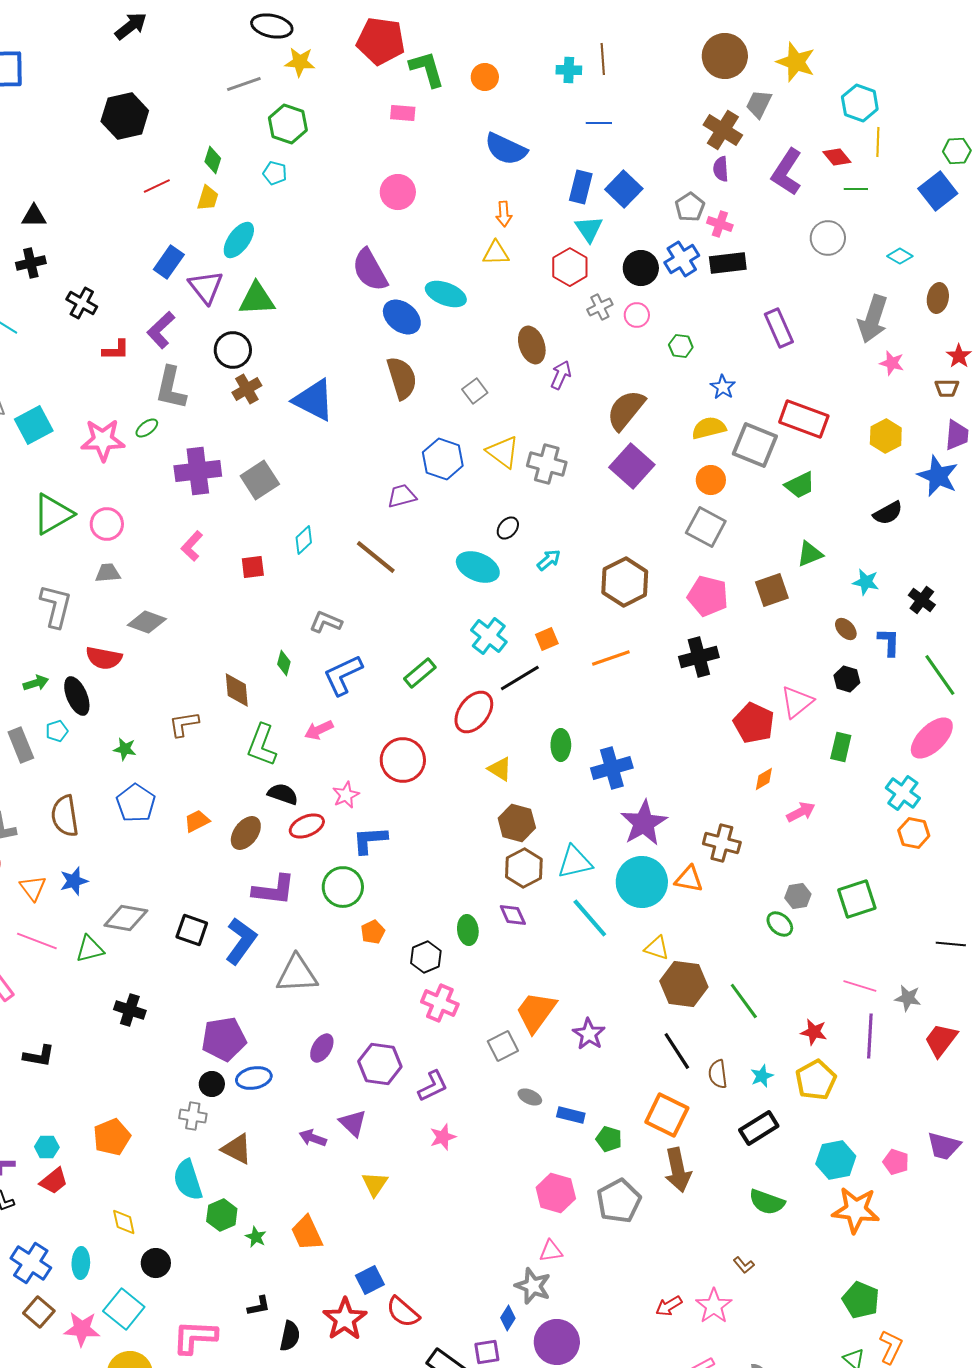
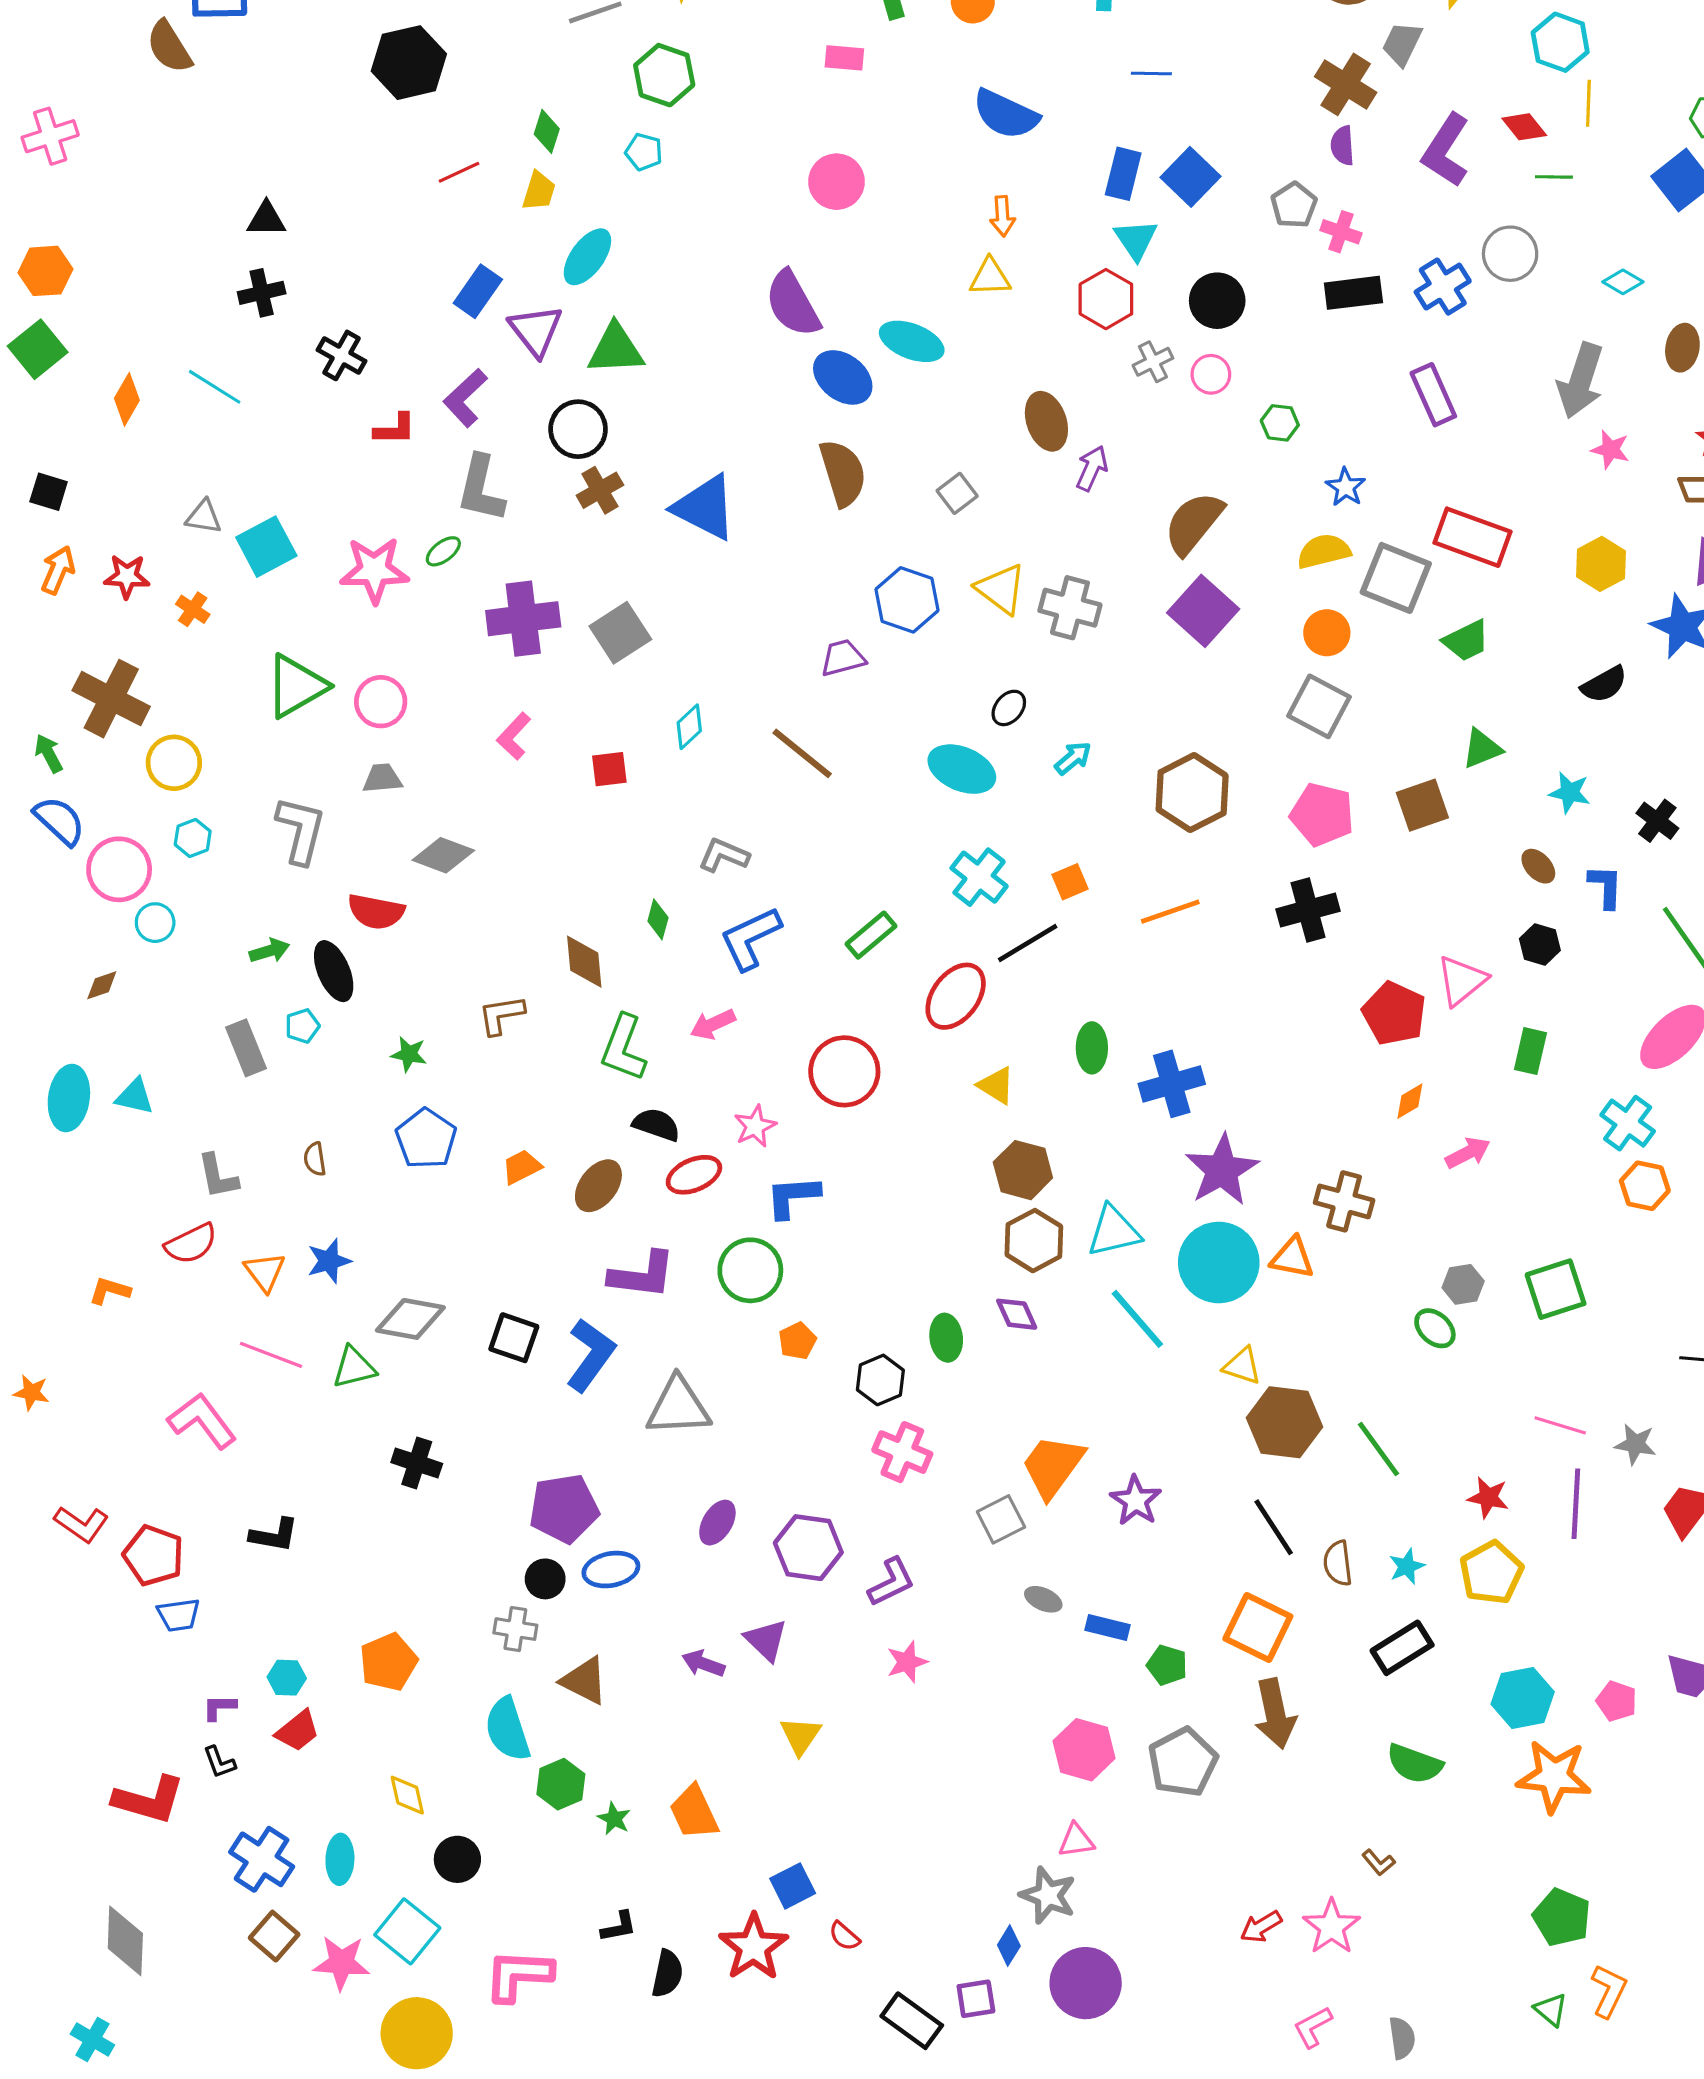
blue cross: (682, 259) -> (1443, 287), moved
brown semicircle: (65, 816) -> (315, 1159), size x0.5
red semicircle: (403, 1312) -> (844, 1936), size x0.6

